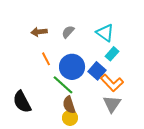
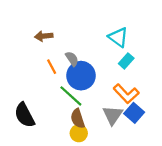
gray semicircle: (68, 32) -> (72, 59), moved, turned 104
blue square: (97, 71) -> (134, 113), moved
gray triangle: (112, 104) -> (113, 115), moved

